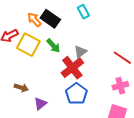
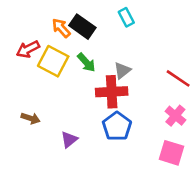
red cross: (72, 68) -> (112, 92), turned 35
pink cross: (120, 86) -> (175, 116), turned -35
brown arrow: (21, 88) -> (31, 118), moved

